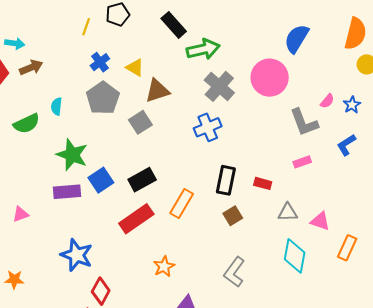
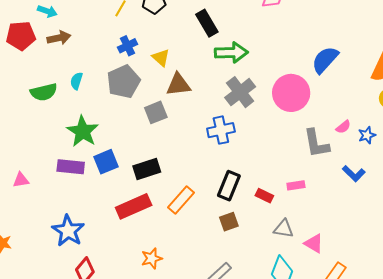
blue L-shape: (346, 145) -> (354, 174), turned -115
pink rectangle: (302, 162) -> (296, 185), moved

